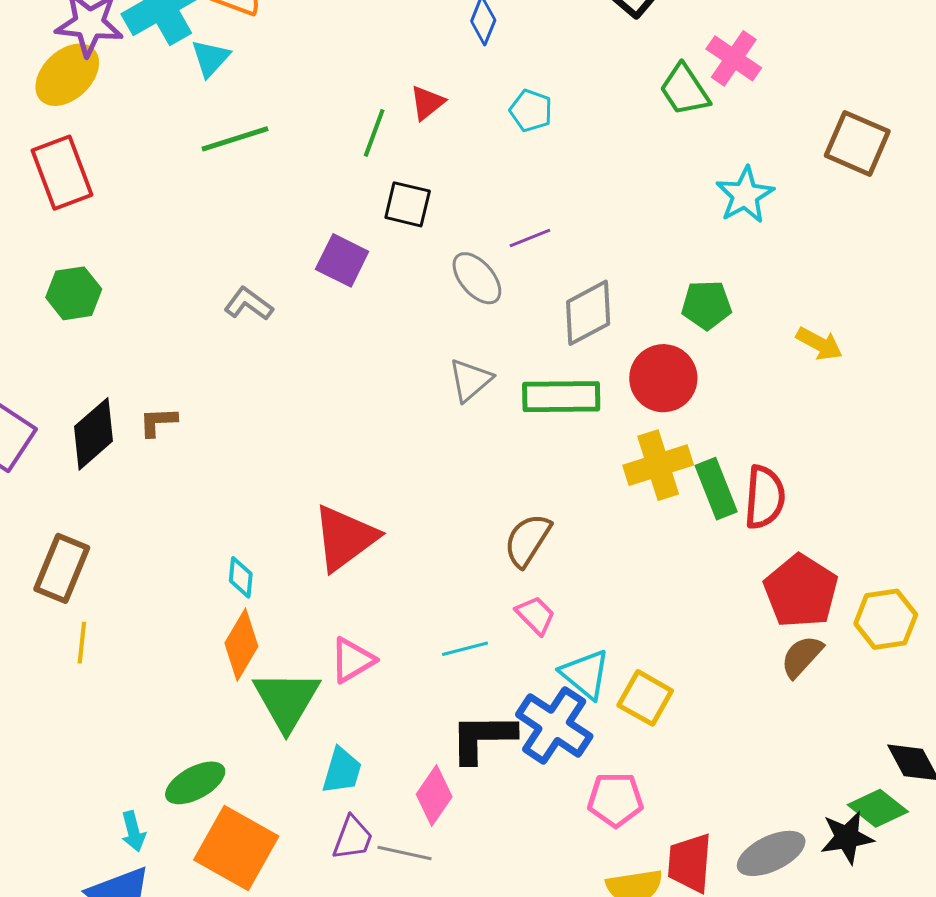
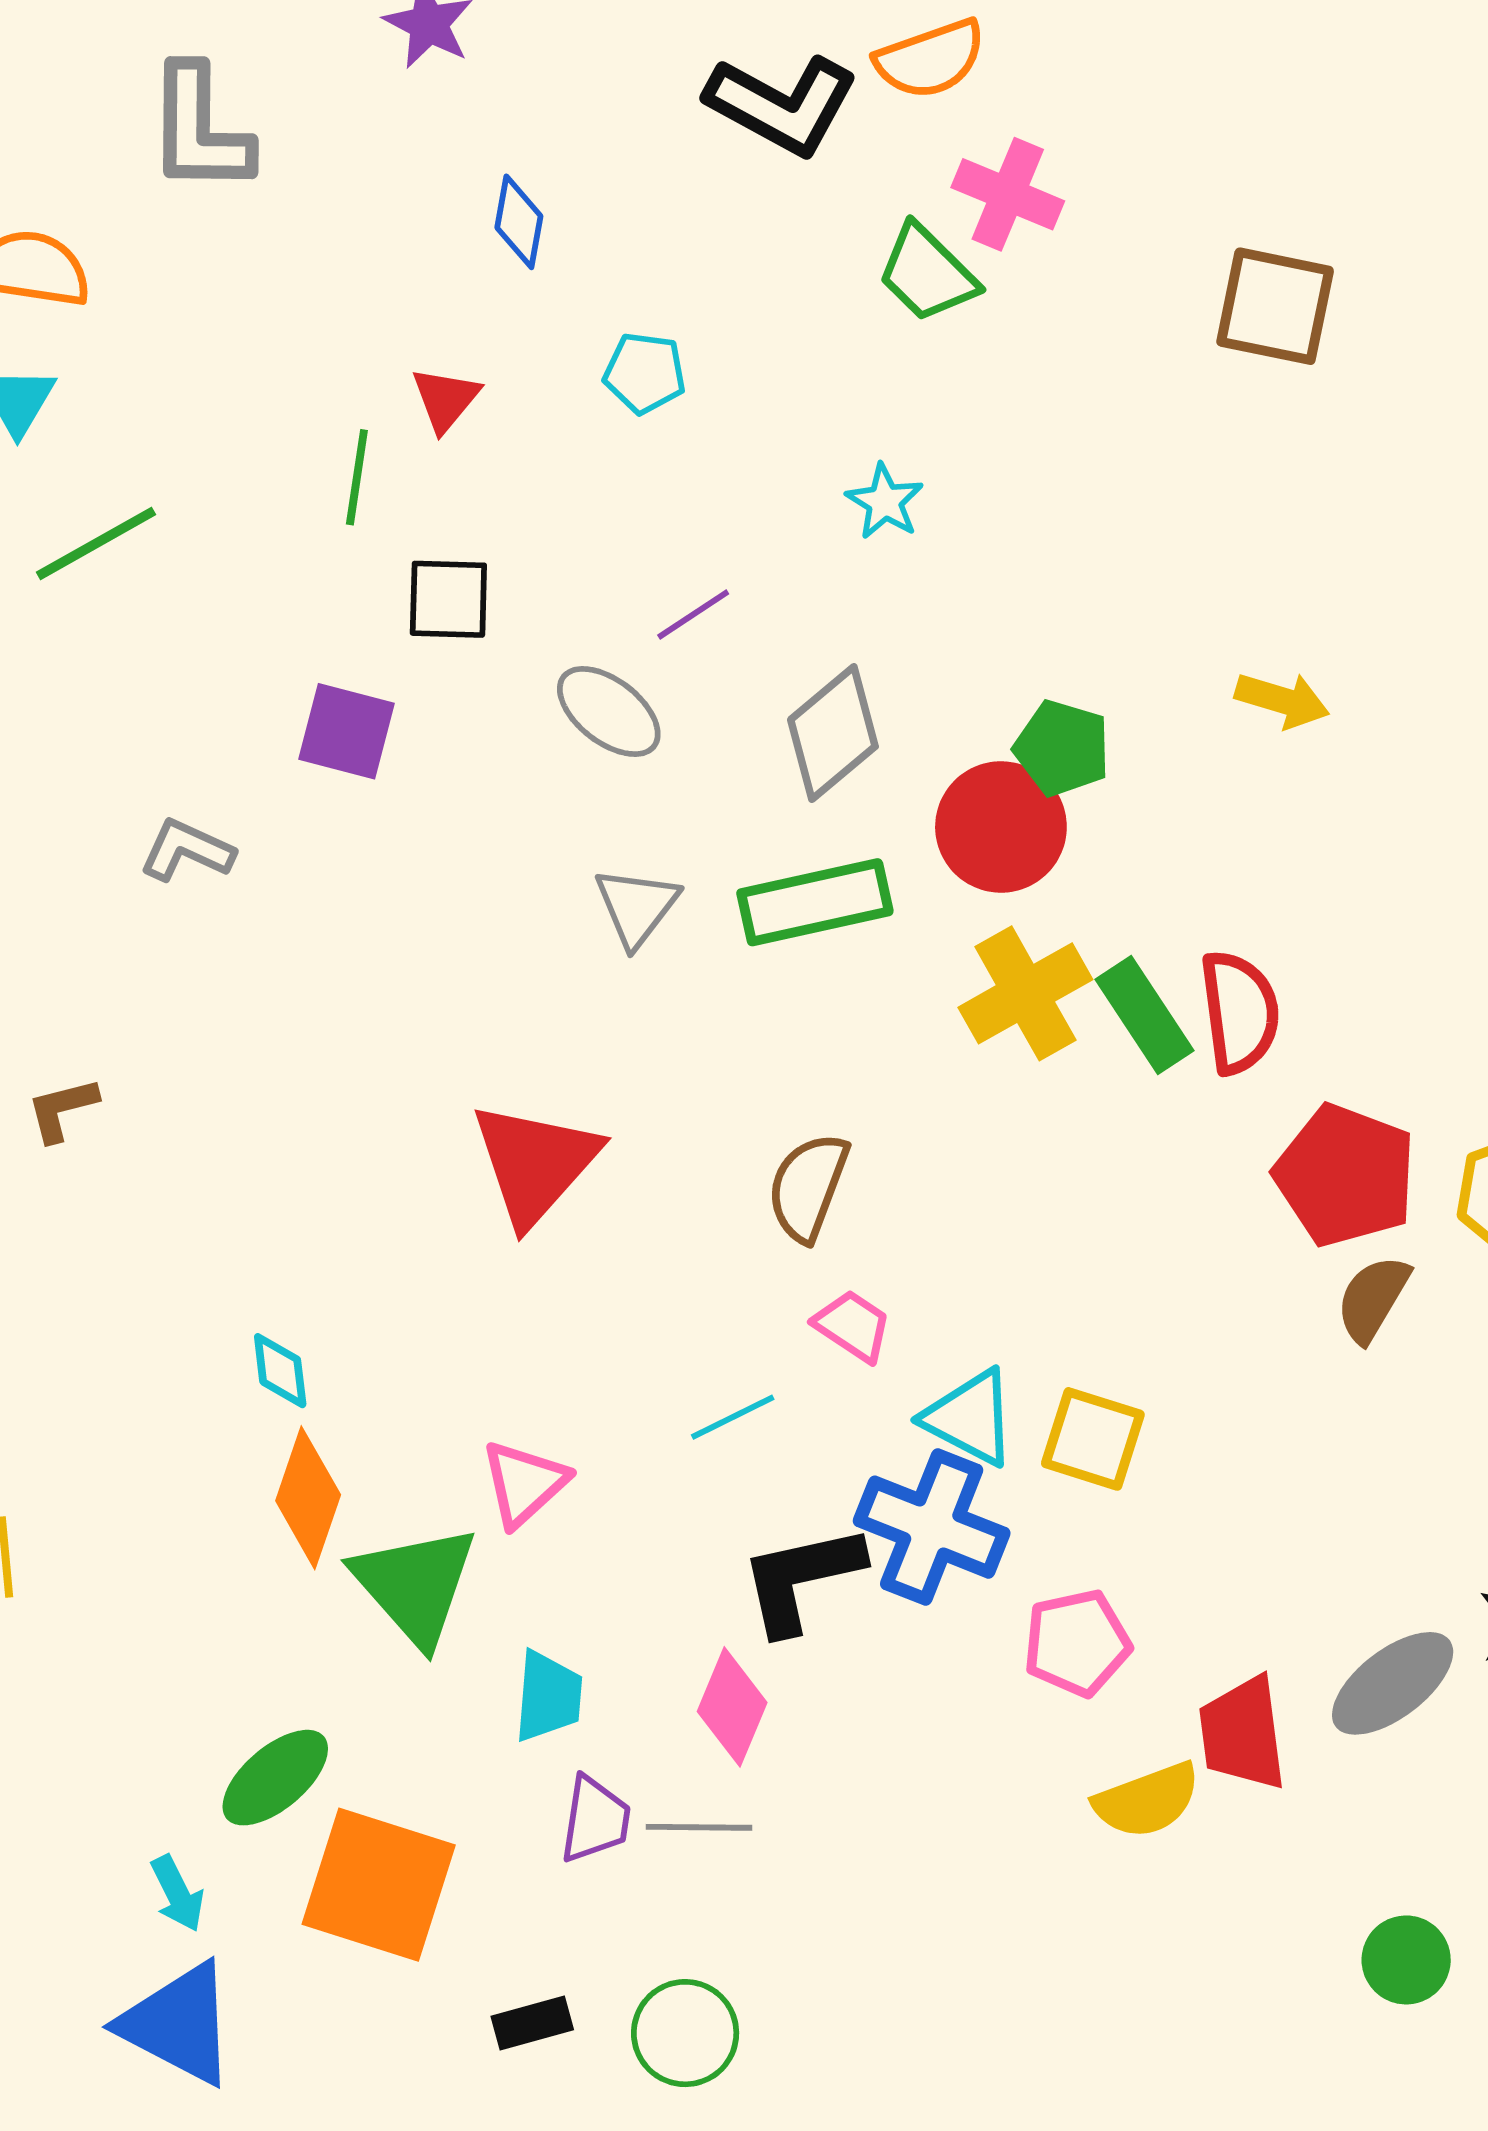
cyan star: (745, 195) -> (885, 502), moved, size x0.7
green pentagon: (706, 305) -> (1062, 748), moved, turned 30
red triangle: (345, 538) -> (535, 1163), moved

